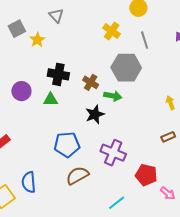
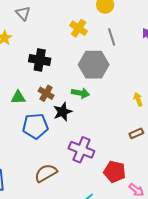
black cross: (58, 74) -> (40, 60), moved
brown cross: (91, 82) -> (46, 93), moved
blue pentagon: (67, 145) -> (35, 126), moved

